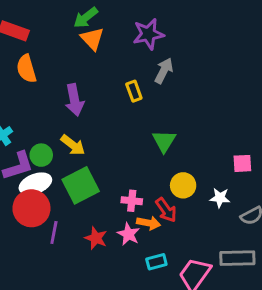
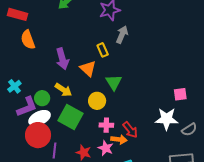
orange triangle: (92, 39) -> (88, 69), moved
green triangle: (164, 141) -> (114, 82), moved
green square: (81, 185) -> (71, 117), turned -30
yellow circle: (183, 185) -> (97, 101), moved
white star: (220, 198) -> (167, 119), size x1.6

